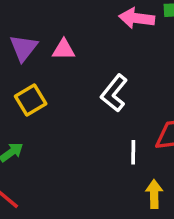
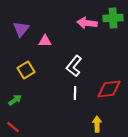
purple triangle: (24, 48) -> (21, 29), moved
white line: (133, 152) -> (75, 93), moved

